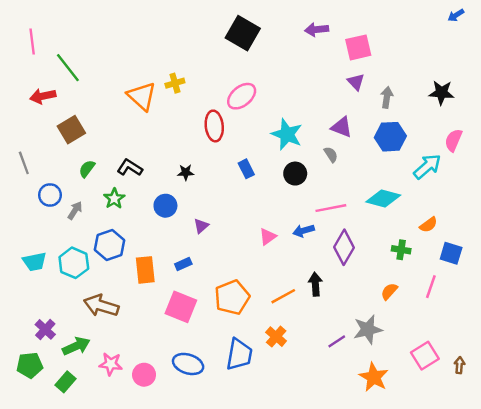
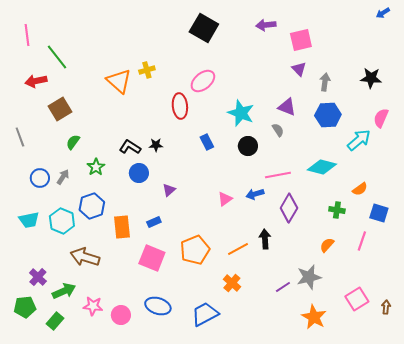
black L-shape: (130, 168) -> (130, 147), moved
blue circle: (50, 195) -> (40, 178), moved
blue trapezoid: (239, 354) -> (205, 314), moved, turned -128

